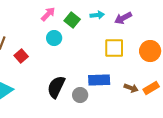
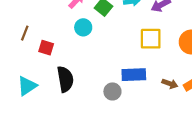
red square: (21, 56) -> (46, 48), turned -32
black semicircle: (56, 87) -> (65, 79), moved, turned 145

